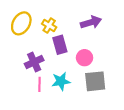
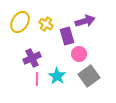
purple rectangle: (60, 45) -> (67, 36), moved
cyan star: (61, 81) -> (57, 76), turned -30
gray square: (95, 81) -> (89, 76), turned -30

